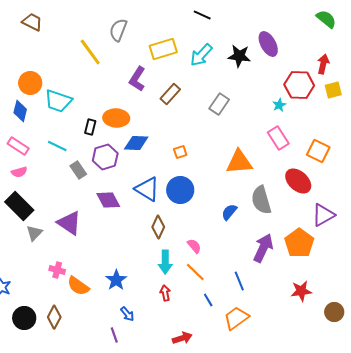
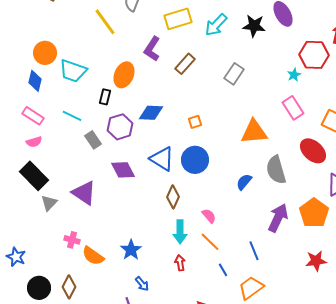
orange ellipse: (116, 118) -> (124, 75), moved, turned -70

